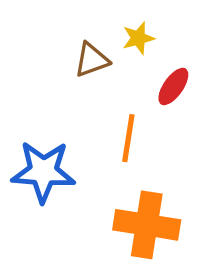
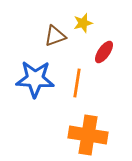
blue star: (43, 172) -> (35, 79), moved

